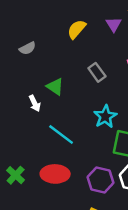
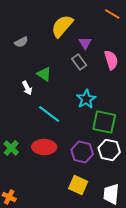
purple triangle: (114, 24) -> (85, 43), moved
yellow semicircle: (77, 29) -> (62, 26), size x1.4

